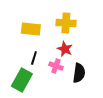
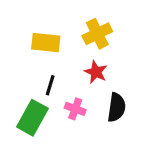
yellow cross: (66, 23) -> (97, 34), turned -30
pink cross: (56, 66) -> (75, 109), moved

